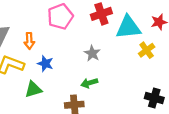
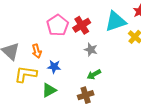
red cross: (101, 14) -> (82, 25), moved

